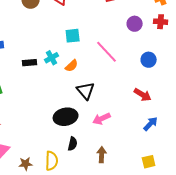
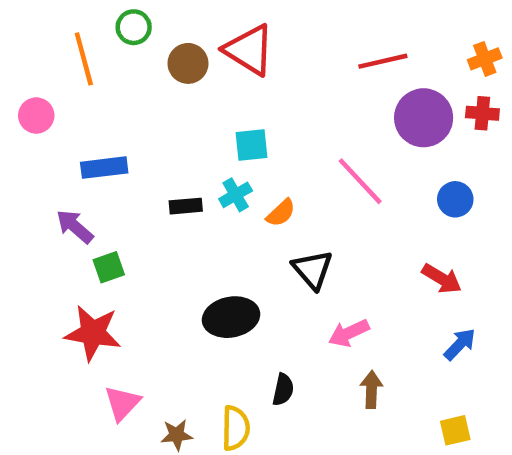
purple circle: (135, 24) -> (424, 118), size x1.6
cyan square: (73, 36) -> (251, 145), moved
black ellipse: (66, 117) -> (231, 317), moved
brown arrow: (102, 155) -> (371, 390), moved

